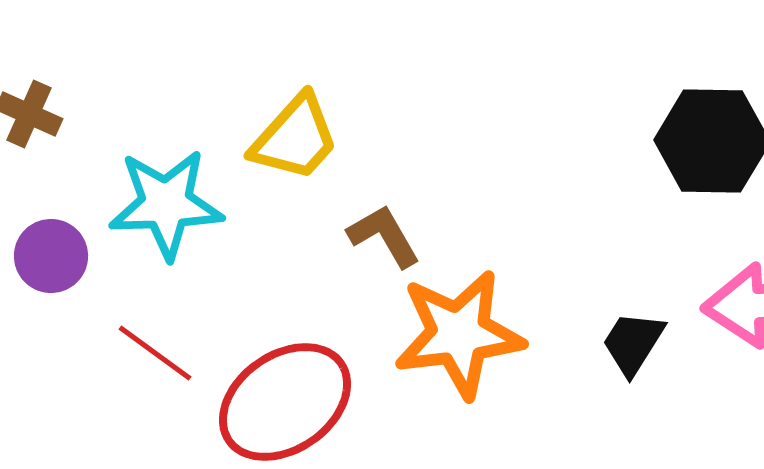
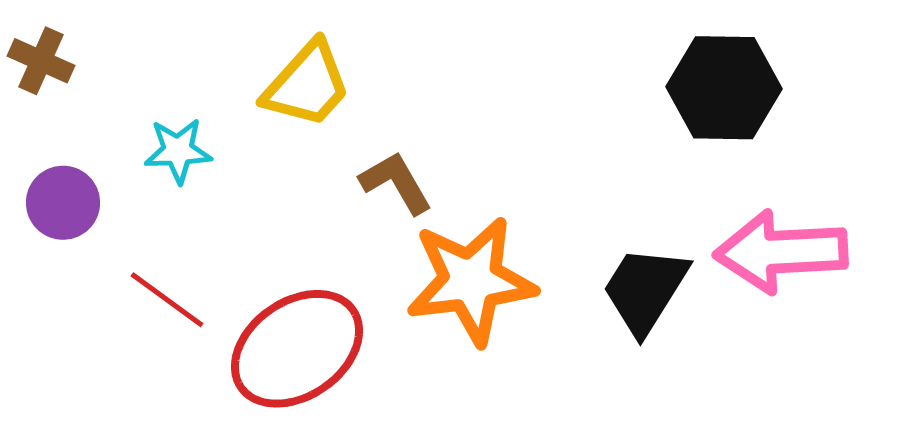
cyan star: (166, 204) -> (178, 151), size x0.6
black trapezoid: (633, 343) -> (645, 290), size x1.4

